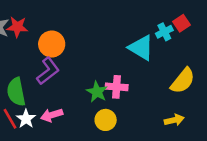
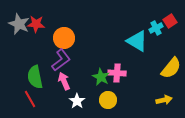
pink arrow: (52, 115) -> (64, 81), moved, turned 84
white star: (26, 119) -> (77, 101), moved

